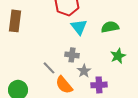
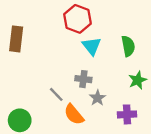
green semicircle: (110, 27) -> (128, 46), turned 90
purple cross: (99, 85) -> (127, 114), moved

